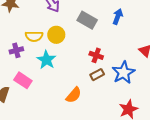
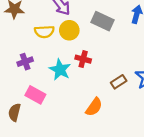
yellow circle: (56, 35) -> (69, 30), moved
yellow semicircle: (34, 36) -> (44, 32), moved
red cross: (96, 55) -> (83, 59), moved

